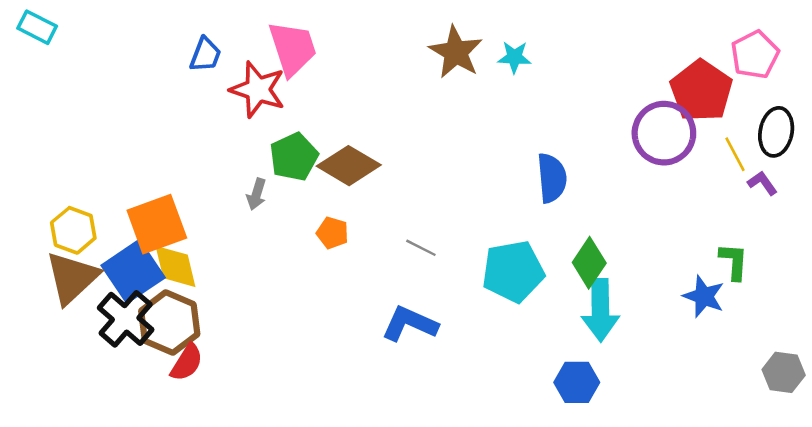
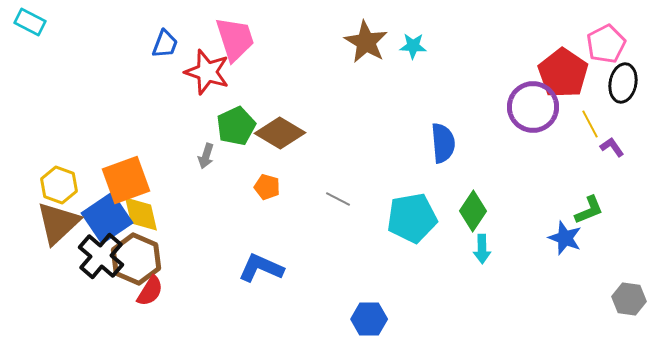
black ellipse: (776, 132) -> (623, 83), moved
green L-shape: (734, 261) -> (589, 210), turned 64
cyan arrow: (600, 310) -> (482, 249), size x0.6
blue L-shape: (410, 324) -> (261, 268), moved
blue hexagon: (577, 382) -> (369, 319), moved

